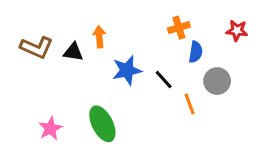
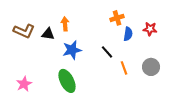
red star: (237, 31) -> (150, 29), moved
blue star: (127, 70) -> (72, 50), moved
gray circle: (217, 81) -> (151, 67), moved
pink star: (50, 128) -> (24, 84), moved

